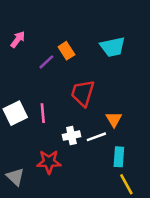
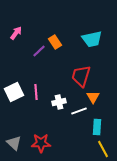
red trapezoid: (83, 93) -> (81, 76), moved
white cross: (71, 136) -> (59, 102), moved
red star: (49, 162) -> (41, 143), moved

